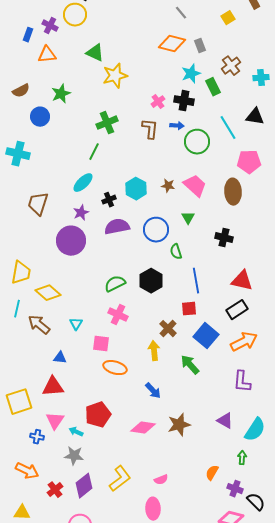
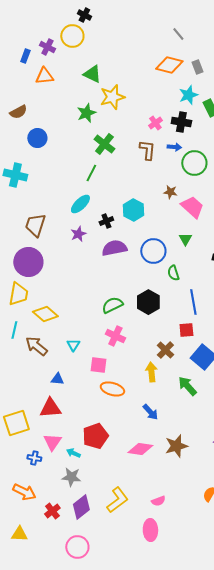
green star: (61, 94) -> (86, 113), moved
green cross: (107, 123) -> (104, 144), turned -30
brown star: (168, 186) -> (170, 192), moved
purple circle: (71, 241) -> (28, 262), moved

